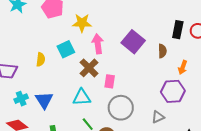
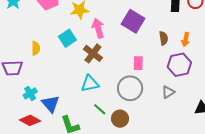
brown semicircle: (162, 51) -> (163, 38), moved
yellow semicircle: (41, 59) -> (36, 48), moved
pink rectangle: (110, 81) -> (138, 63), moved
blue triangle: (44, 100) -> (50, 104), moved

